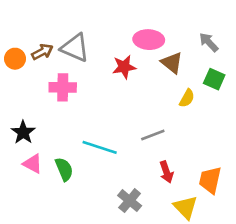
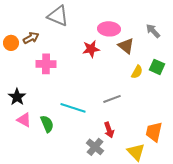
gray triangle: (75, 48) -> (58, 16), moved
green square: (214, 79) -> (157, 67), moved
red arrow: (166, 172) -> (109, 130), moved

